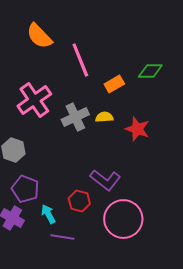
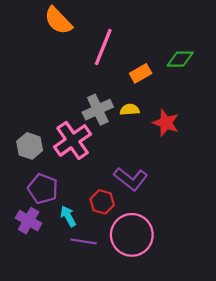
pink line: (80, 60) -> (103, 47), turned 44
pink cross: (34, 100) -> (73, 140), moved
pink circle: (123, 219) -> (132, 235), moved

